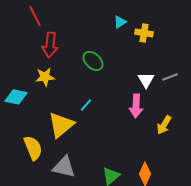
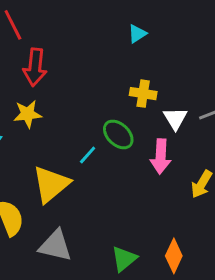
yellow cross: (144, 33) -> (143, 94), moved
green ellipse: (93, 61) -> (118, 134), moved

